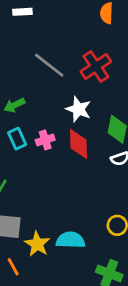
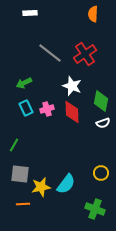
cyan semicircle: (71, 240) -> (66, 184), turned 125
yellow star: (37, 244) -> (41, 187), turned 30
orange line: (13, 267) -> (23, 204), turned -64

